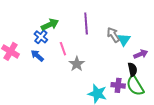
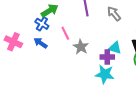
cyan triangle: (124, 40) -> (115, 48), moved, turned -40
purple cross: (118, 85) -> (107, 57), moved

